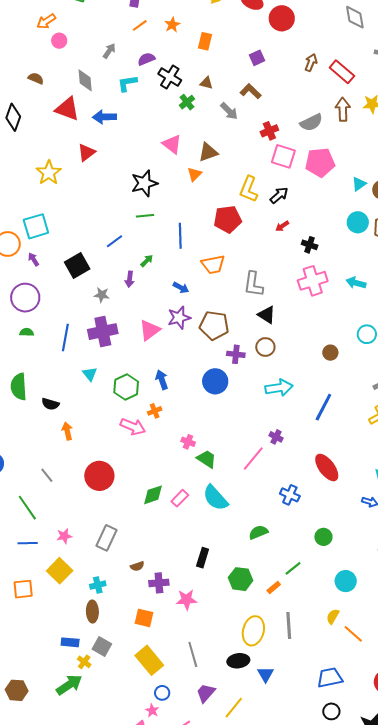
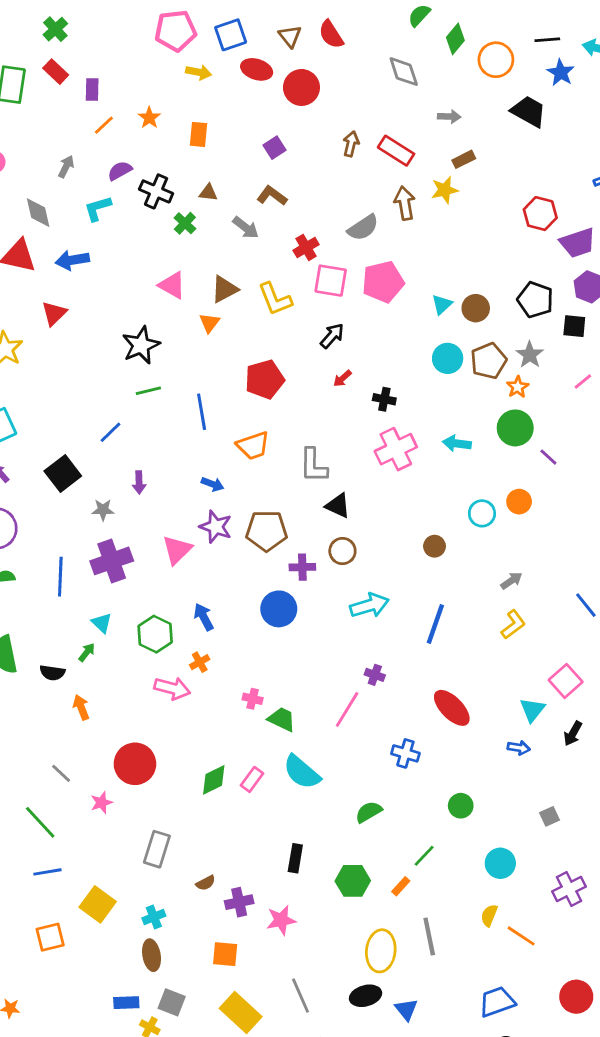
yellow L-shape: (249, 189) -> (275, 299), moved, turned -36
green arrow: (147, 261) -> (87, 652), moved
purple star: (179, 318) -> (216, 527), turned -30
pink star: (64, 536) -> (101, 803), moved

